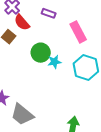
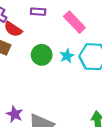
cyan star: (54, 62) -> (67, 56), moved

